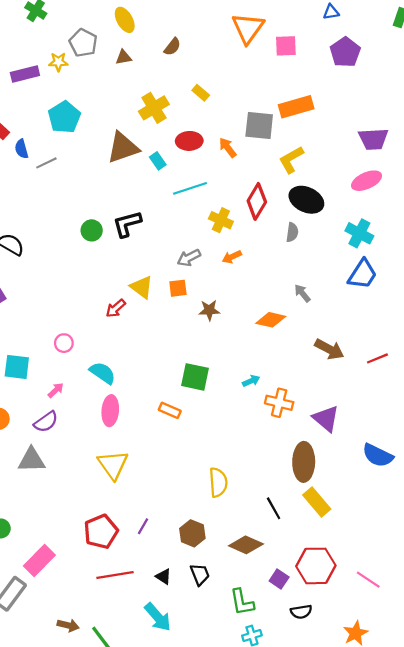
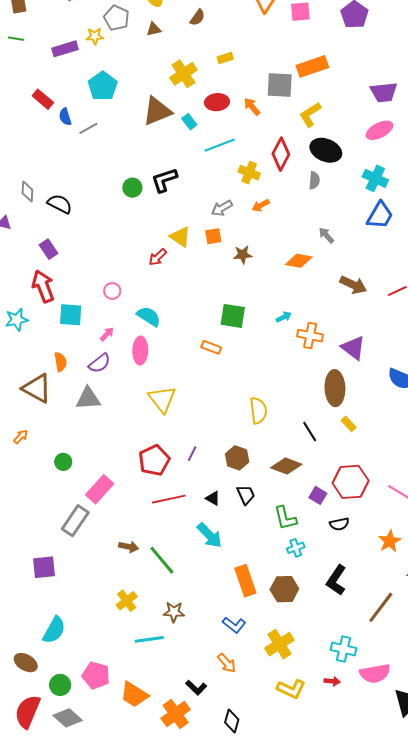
yellow rectangle: (201, 93) -> (225, 58), turned -56
pink ellipse: (110, 411) -> (140, 351), moved
yellow rectangle: (317, 502) -> (349, 424), size x0.6

